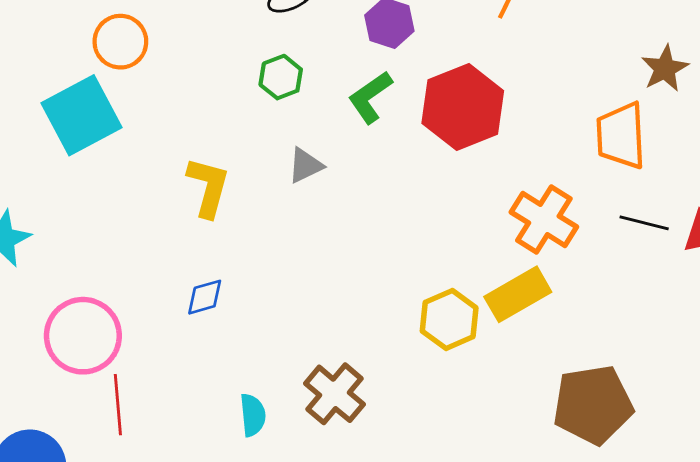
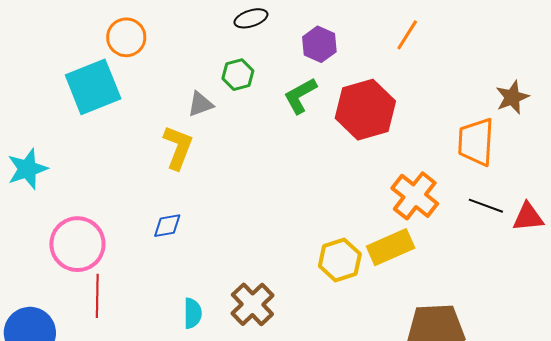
gray triangle: (305, 165) -> (200, 104), moved

